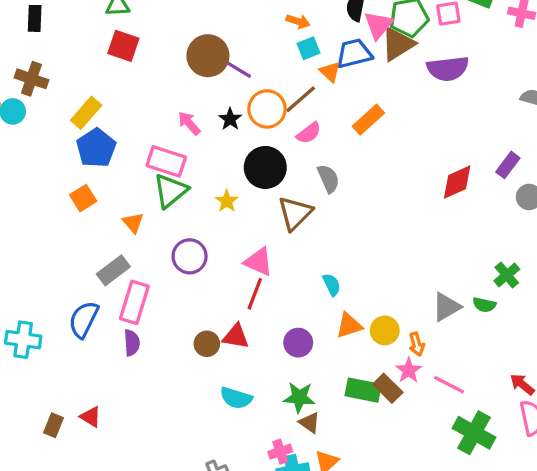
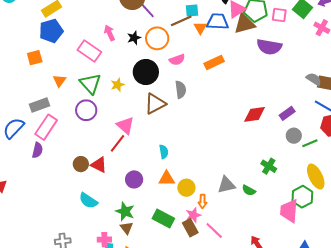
brown line: (301, 99) -> (181, 21), moved
green triangle: (170, 191) -> (90, 84), moved, turned -50
green cross: (507, 275) -> (269, 166), moved, turned -35
brown rectangle: (388, 388) -> (190, 228), moved

